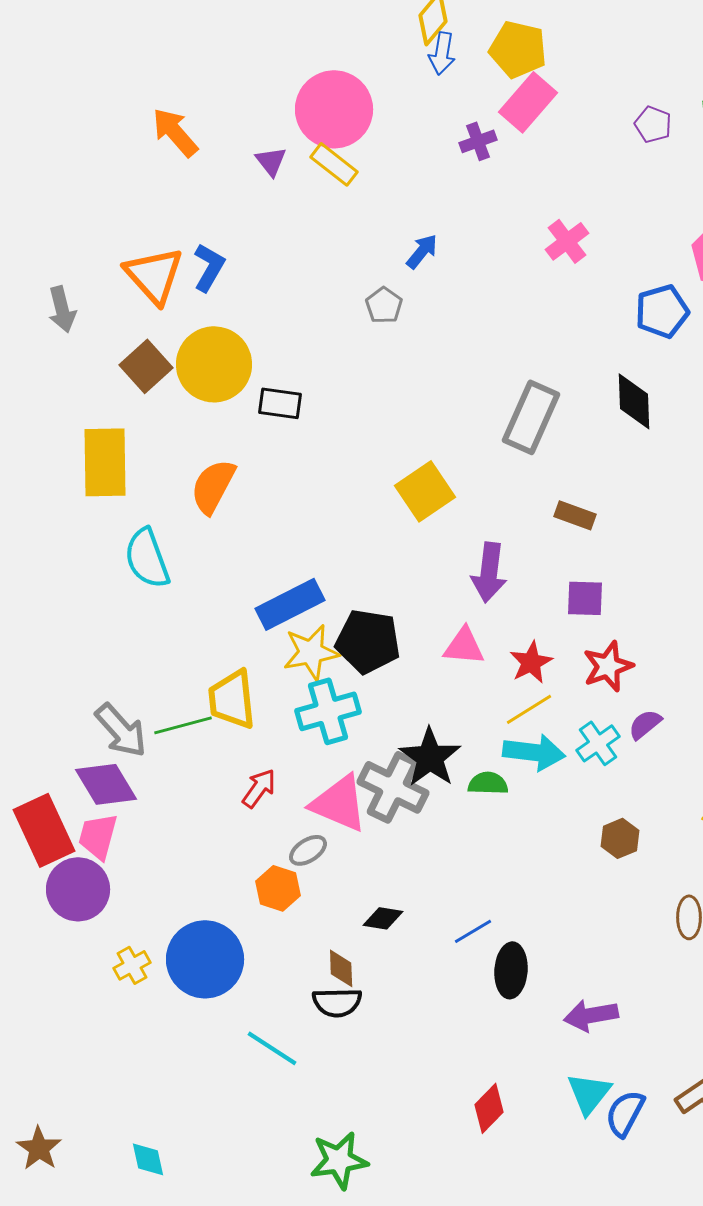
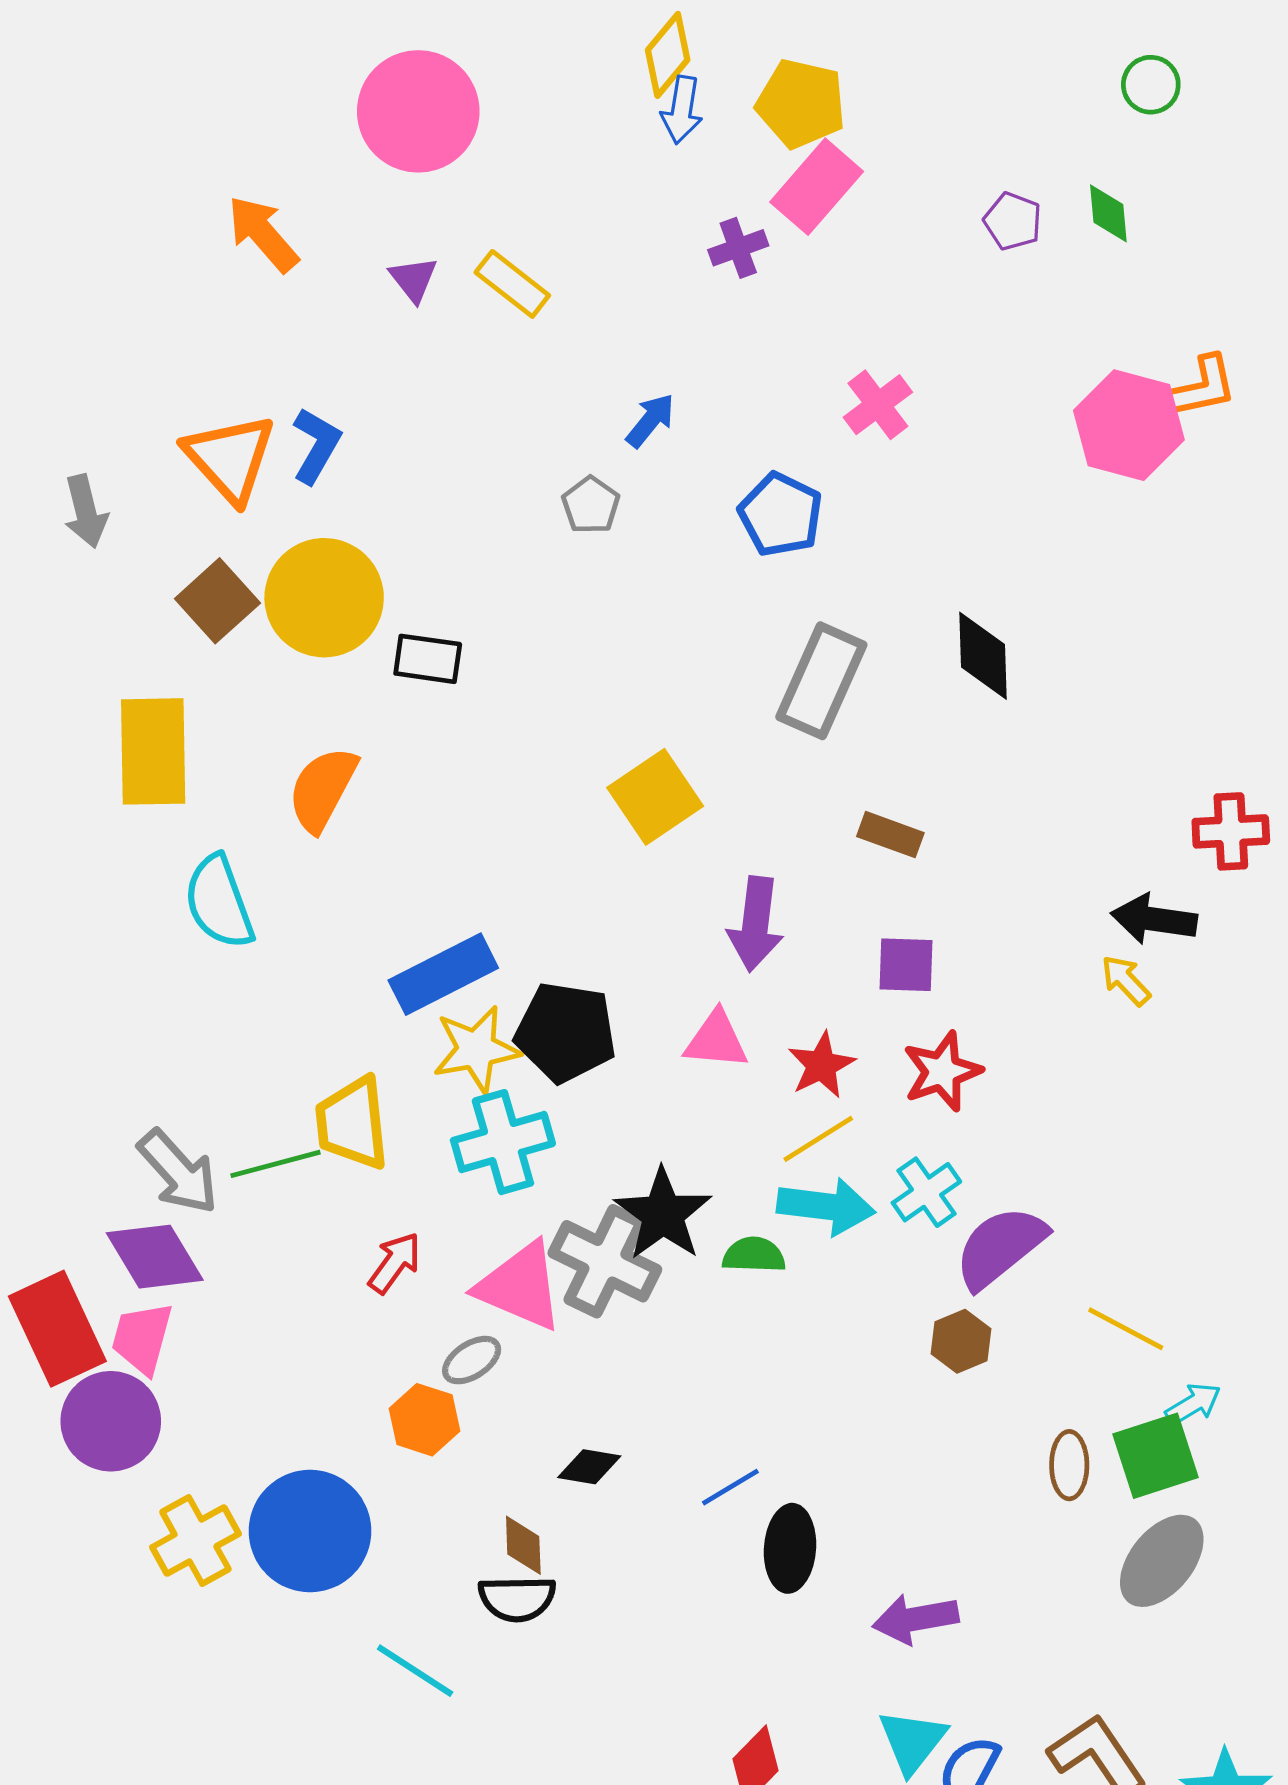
pink circle: (334, 109) -> (418, 111), moved
blue pentagon: (662, 311) -> (781, 515), moved, turned -30
purple semicircle: (645, 724) -> (1000, 1247), moved, size x1.8
yellow cross: (132, 965) -> (195, 1540), size x1.5

